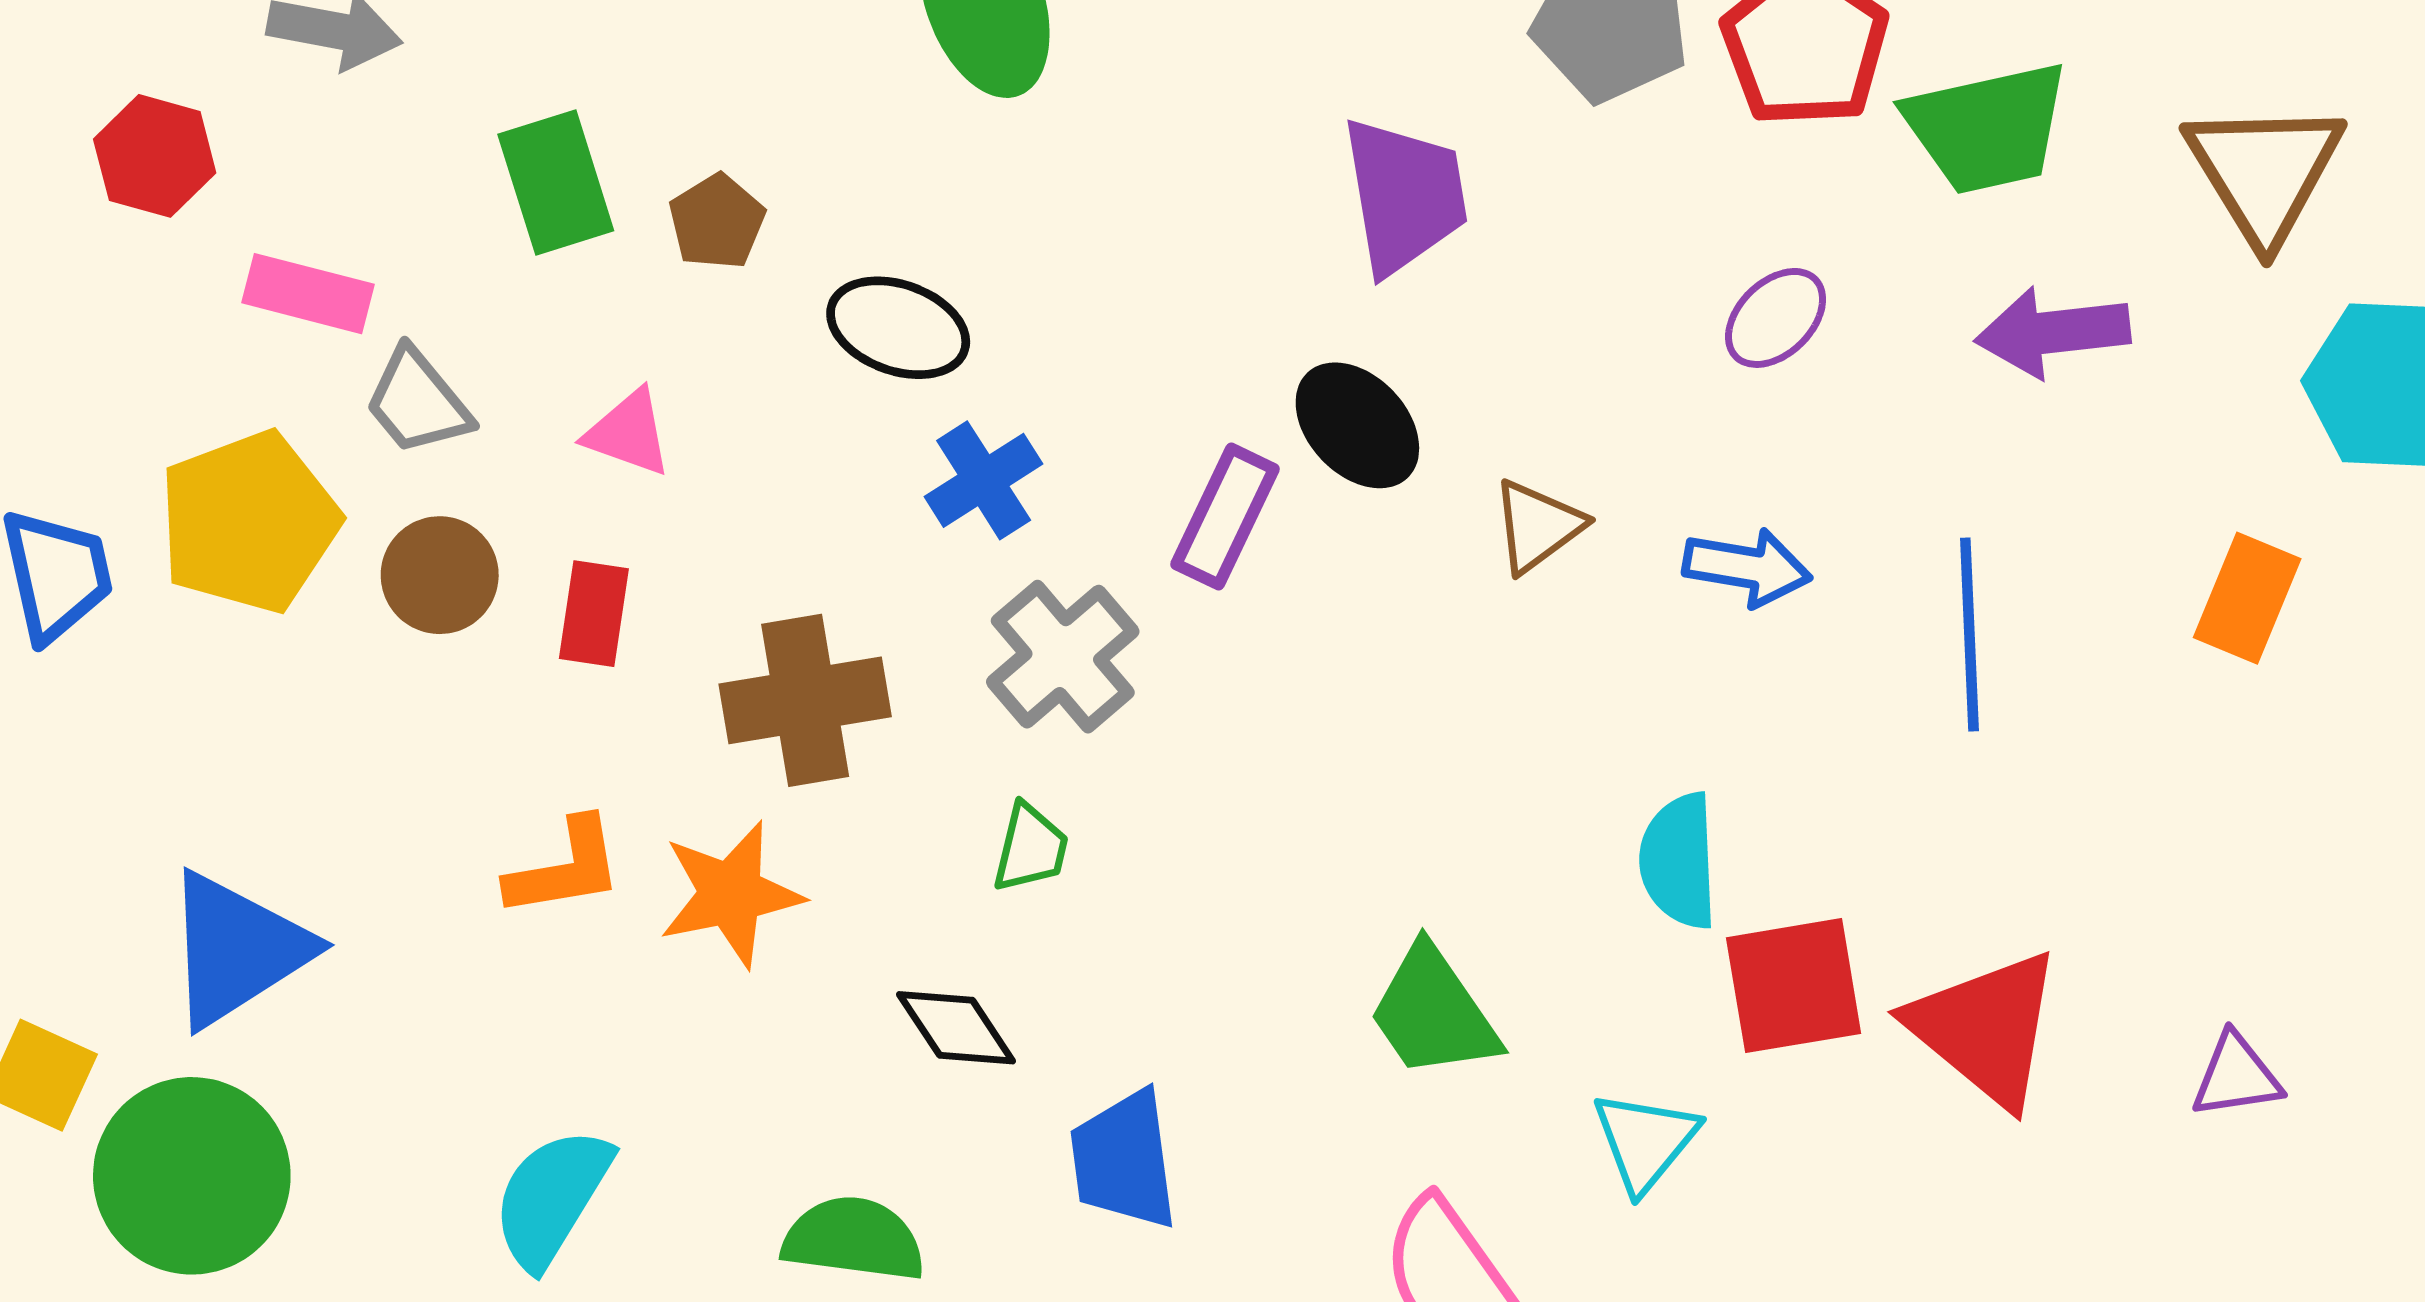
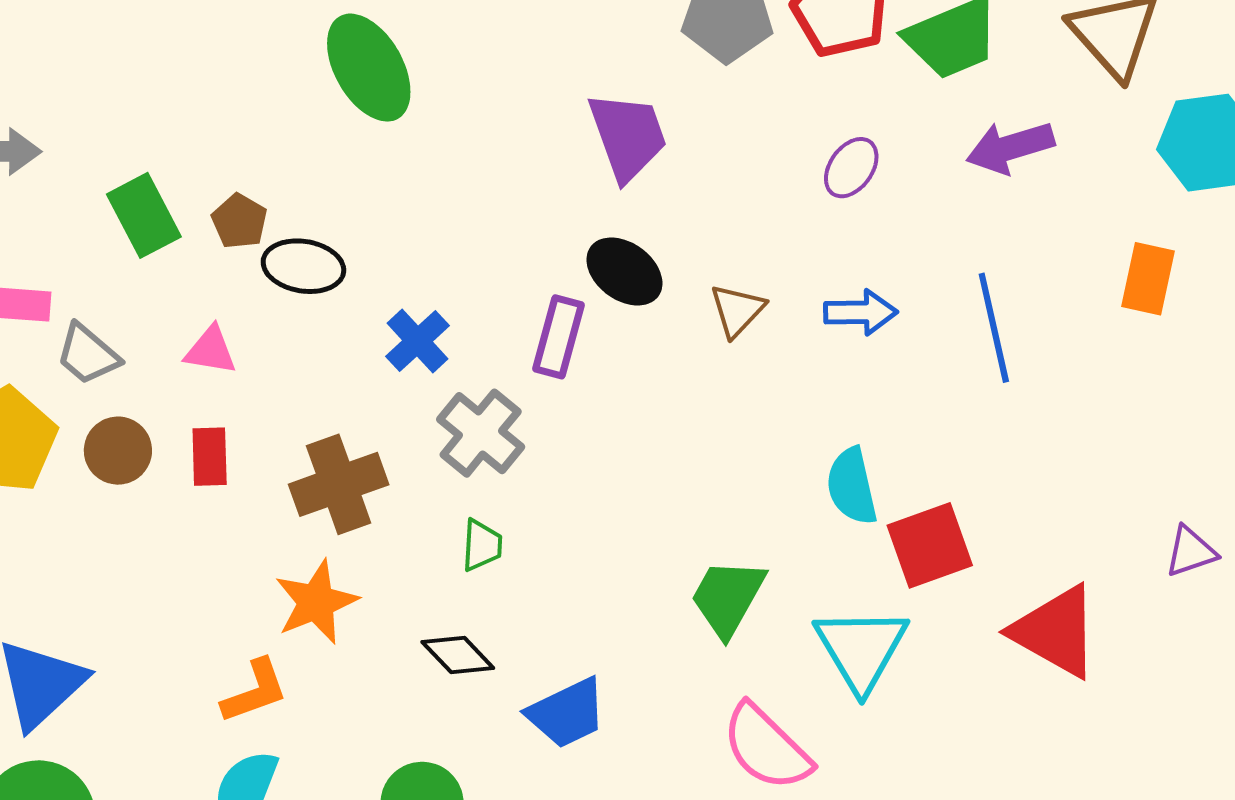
black ellipse: (898, 328) -> (303, 266), moved
orange L-shape: (565, 868) -> (255, 691), moved
green trapezoid: (1433, 1012) -> (728, 598), turned 74
red triangle: (1986, 1028) -> (1056, 631), moved
cyan triangle: (1645, 1141) -> (861, 649), size x1.5
blue trapezoid: (1124, 1160) -> (567, 713), turned -98

